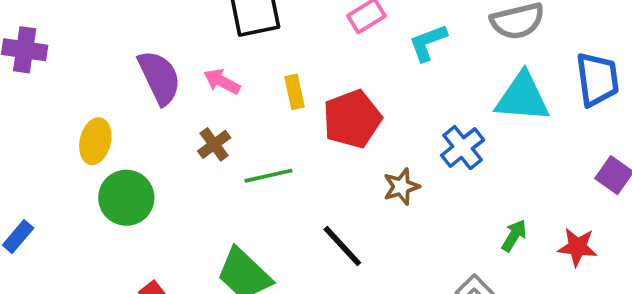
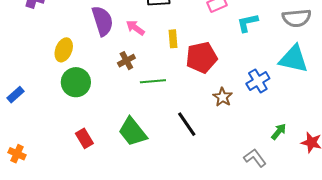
brown star: (401, 187) -> (223, 97), turned -30

